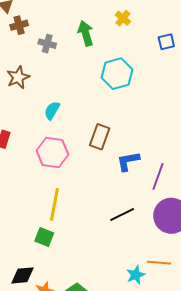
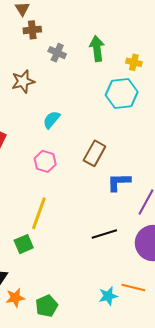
yellow cross: (123, 18) -> (134, 62), moved, turned -35
pink hexagon: (52, 152) -> (45, 161), size x0.7
green square: (44, 237) -> (24, 244), turned 36

